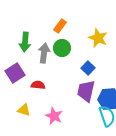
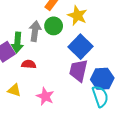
yellow star: (98, 38) -> (77, 16), moved
green arrow: (25, 42) -> (17, 43), moved
blue square: (88, 68) -> (80, 47), size x1.6

